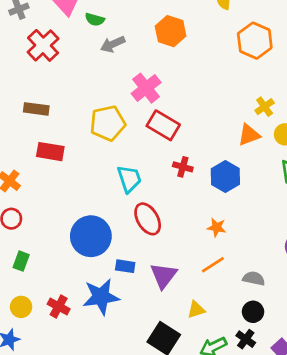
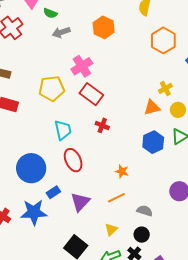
blue hexagon: (225, 177) -> (153, 142), moved
blue rectangle: (125, 266) -> (53, 192), turned -48
yellow triangle: (196, 310) -> (111, 229), moved, turned -32

